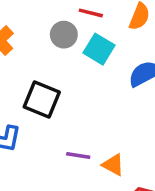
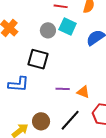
gray circle: (64, 35) -> (48, 30), moved

